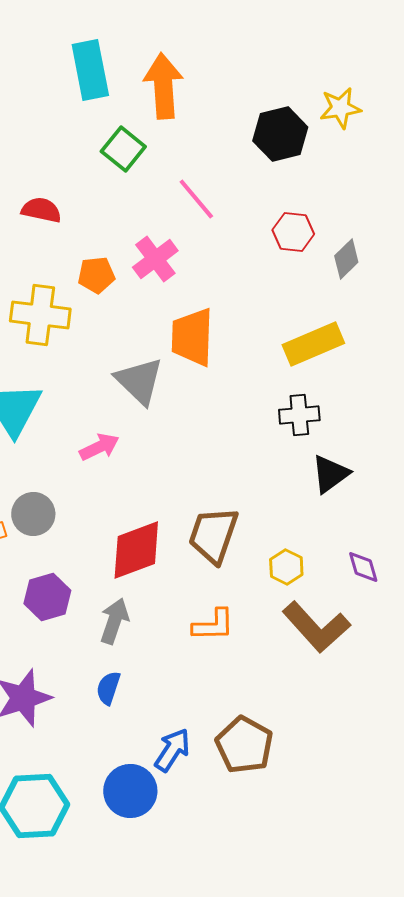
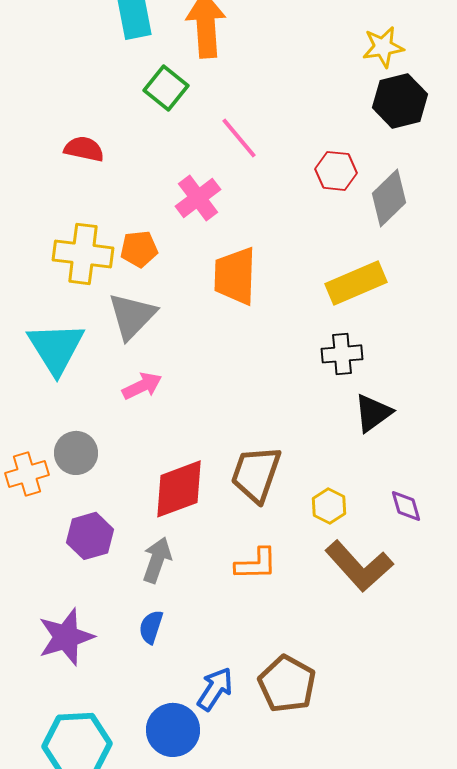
black hexagon: (280, 134) -> (400, 101), moved
gray diamond: (346, 259) -> (389, 198), size x1.4
orange pentagon: (96, 275) -> (139, 249), moved
gray triangle: (139, 381) -> (132, 316), moved, turned 30

